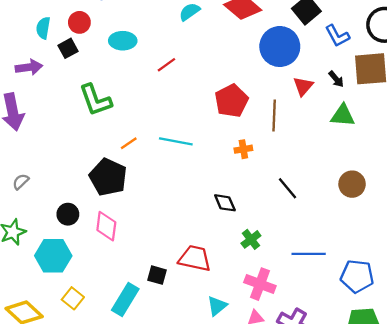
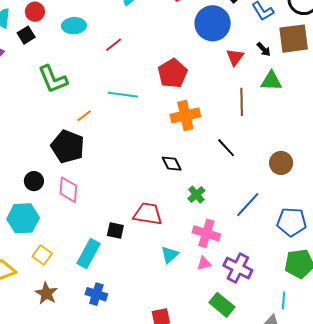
brown line: (274, 116) -> (242, 102), moved
cyan line: (176, 141) -> (123, 95), moved
orange cross: (243, 149) -> (185, 115), size x1.8
brown circle: (352, 184) -> (281, 163), moved
blue line: (309, 254) -> (248, 205), turned -44

